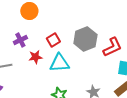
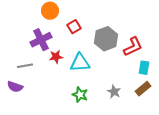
purple cross: (20, 40) -> (41, 40), size x1.5
red square: (53, 40) -> (74, 27), moved

